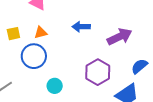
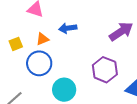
blue arrow: (81, 27) -> (68, 28), moved
cyan circle: (55, 86) -> (64, 90), size x1.5

